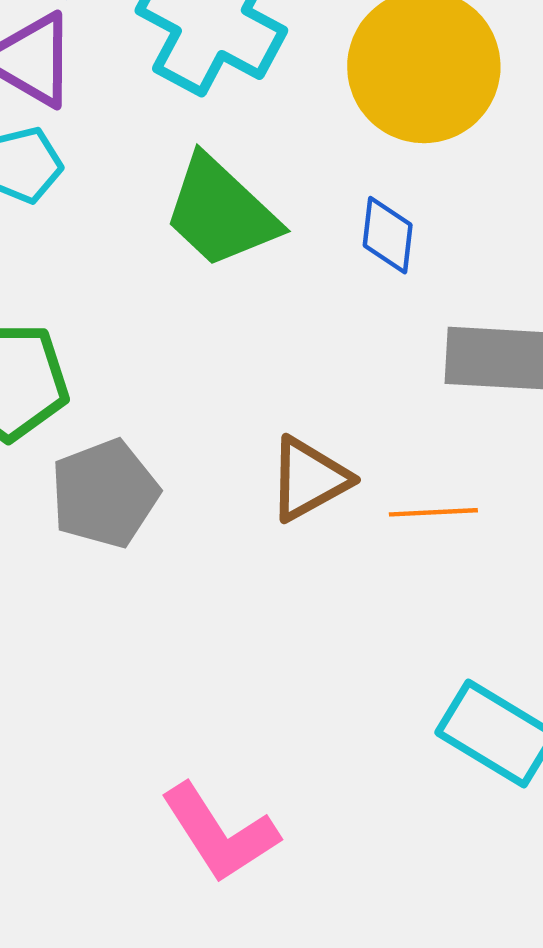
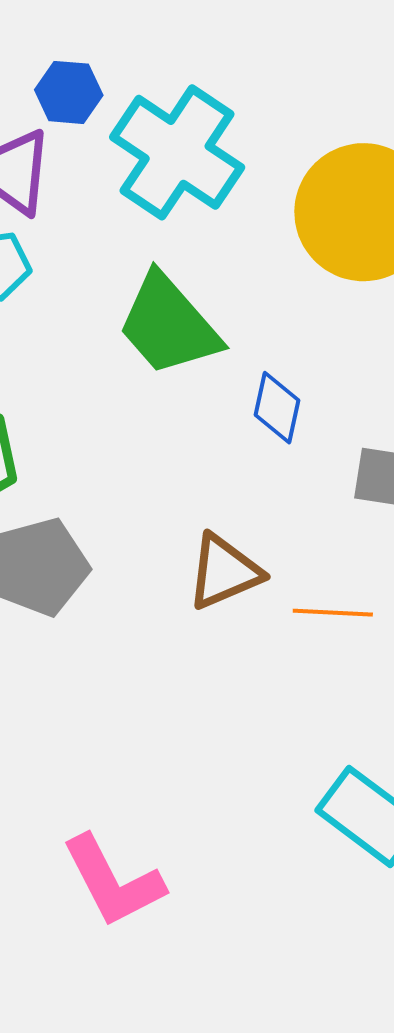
blue diamond: (388, 235) -> (277, 408), moved

